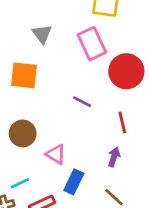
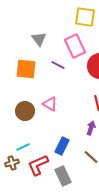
purple line: (82, 102) -> (58, 65), moved
pink triangle: (56, 154) -> (50, 104), moved

